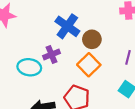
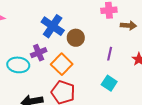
orange square: (89, 65) -> (62, 64), moved

